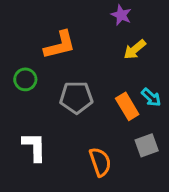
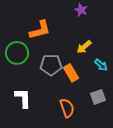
yellow arrow: (135, 49) -> (84, 47), moved
green circle: (25, 79) -> (17, 53), size x1.5
orange rectangle: (127, 106) -> (71, 73), moved

